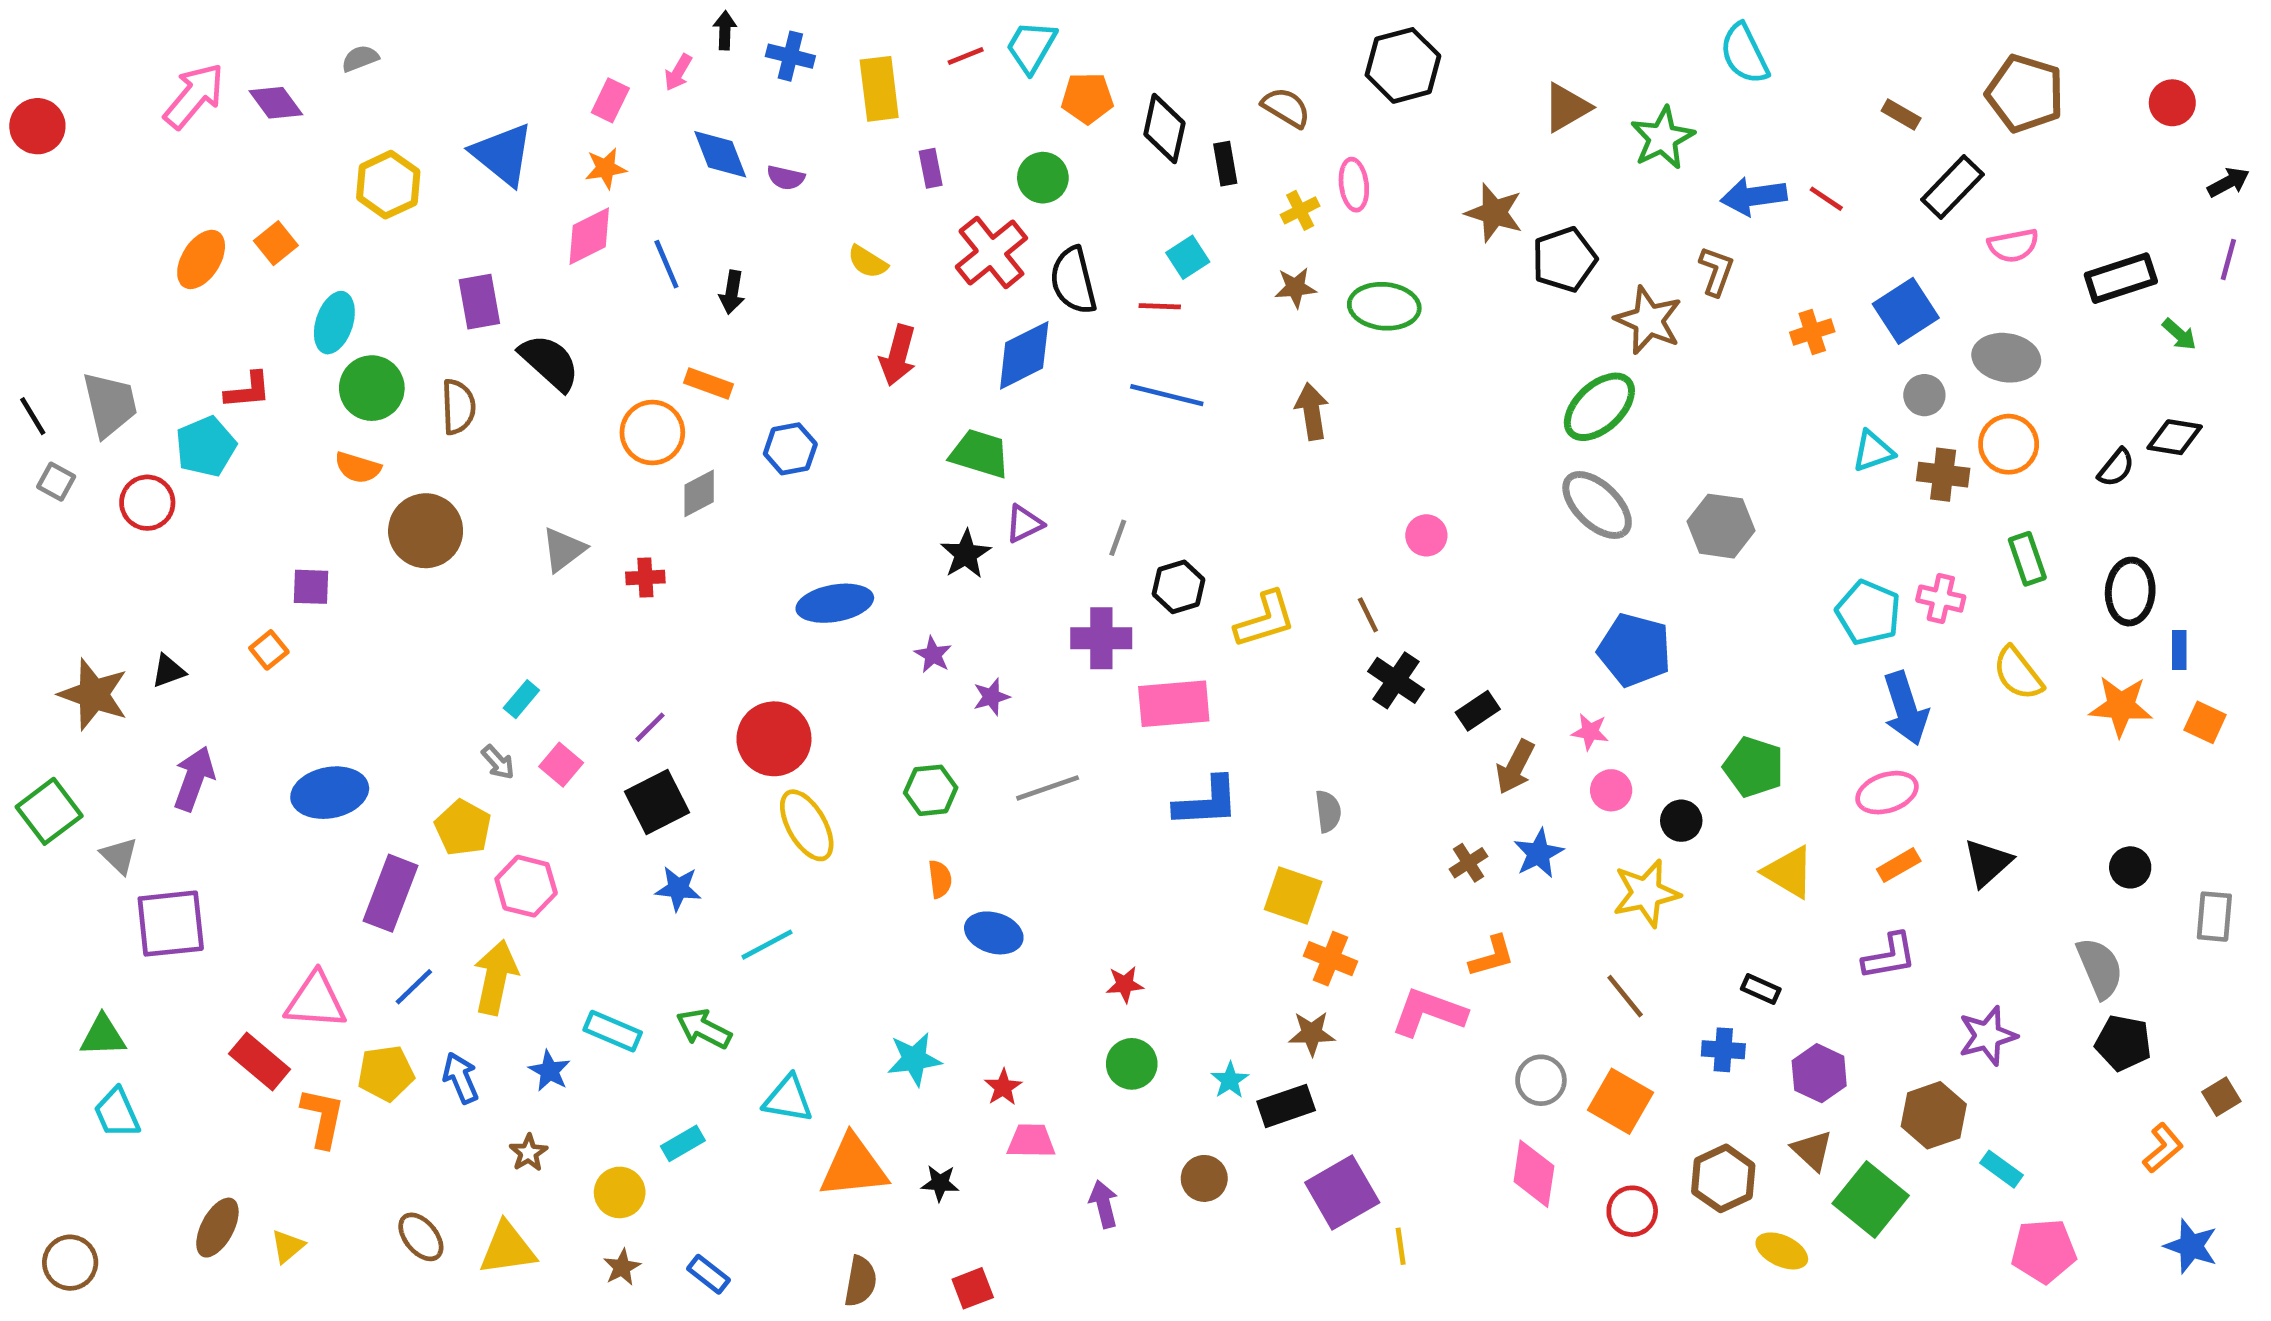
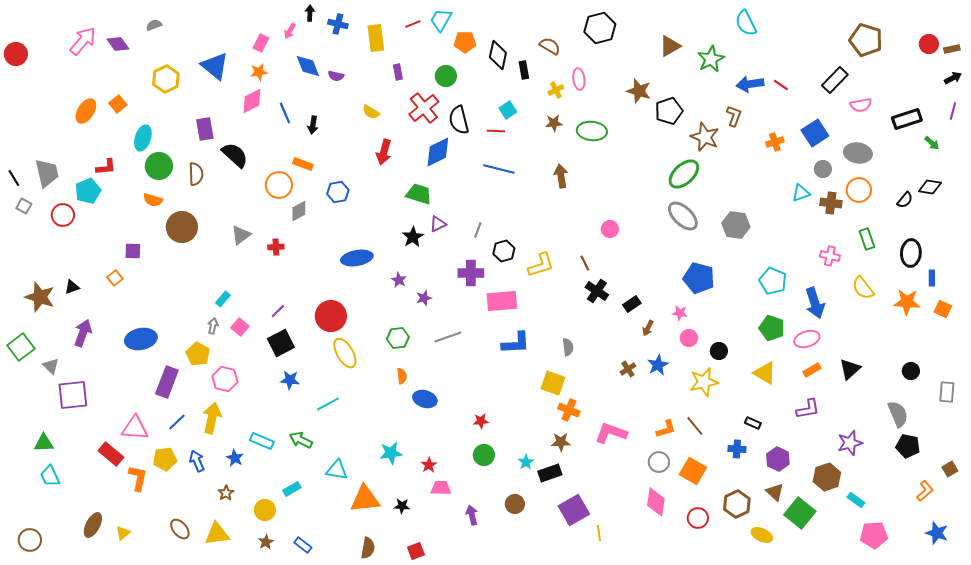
brown rectangle: (1901, 115) -> (952, 49), moved, turned -42
cyan pentagon: (1868, 613) -> (773, 281), moved
gray arrow: (498, 762) -> (213, 326), turned -126
brown arrow: (1515, 767) -> (648, 328), size x0.7
green pentagon: (1754, 767) -> (772, 328), moved
orange L-shape: (1492, 956) -> (666, 429), moved

